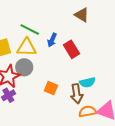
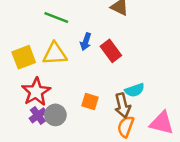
green line: (30, 30) -> (56, 18), moved
gray circle: (24, 67) -> (55, 115), moved
orange semicircle: (88, 111) -> (126, 127), moved, turned -54

